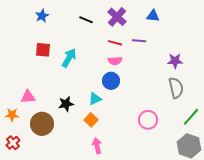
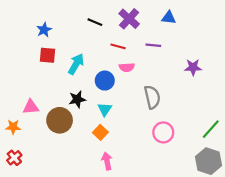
blue star: (42, 16) -> (44, 30), moved
red line: (115, 43) -> (118, 46), moved
blue circle: (111, 81) -> (105, 81), moved
gray semicircle: (176, 88) -> (152, 97), moved
cyan triangle: (95, 99) -> (105, 109), turned -32
black star: (66, 104) -> (77, 99), moved
brown circle: (42, 124) -> (60, 120), moved

